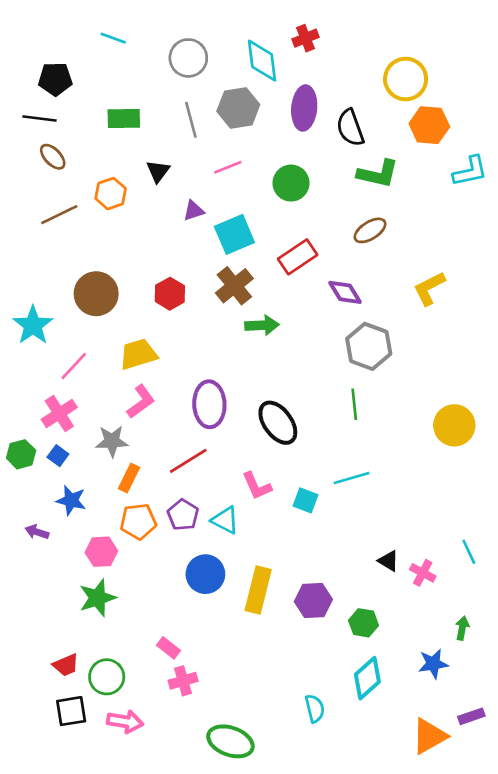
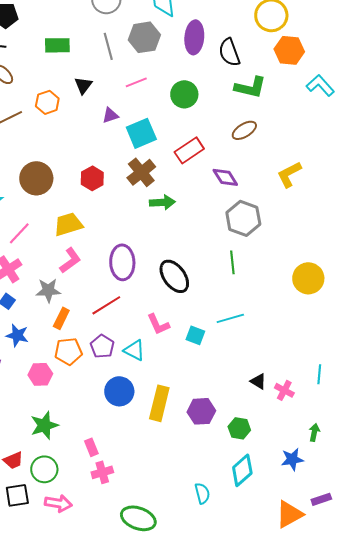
cyan L-shape: (470, 171) -> (320, 85), turned -120
cyan line: (469, 552) -> (319, 374), turned 30
green star: (97, 598) -> (44, 425), moved
pink rectangle: (169, 648) -> (91, 447), turned 30

